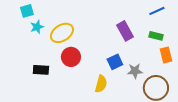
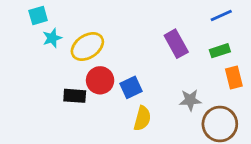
green rectangle: (156, 36) -> (220, 51), turned -32
blue square: (115, 62) -> (131, 87), moved
black rectangle: (41, 70) -> (75, 96), moved

